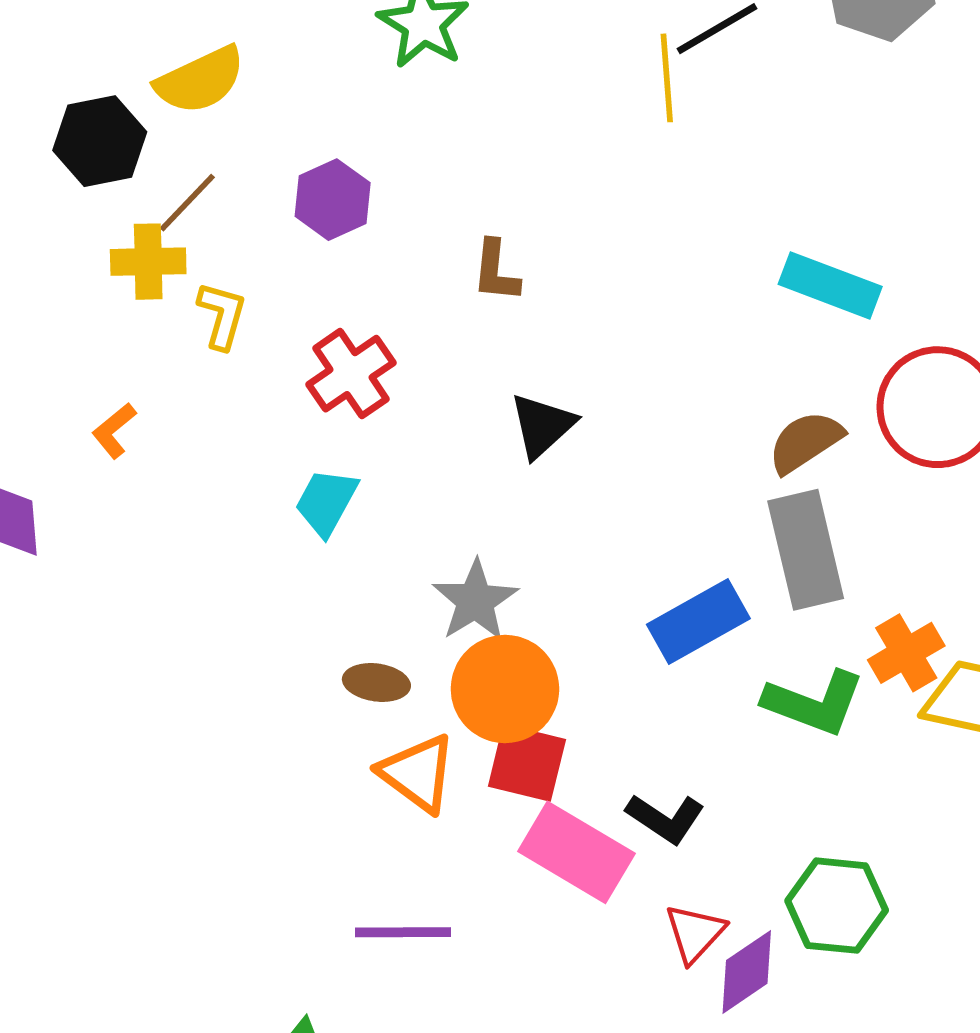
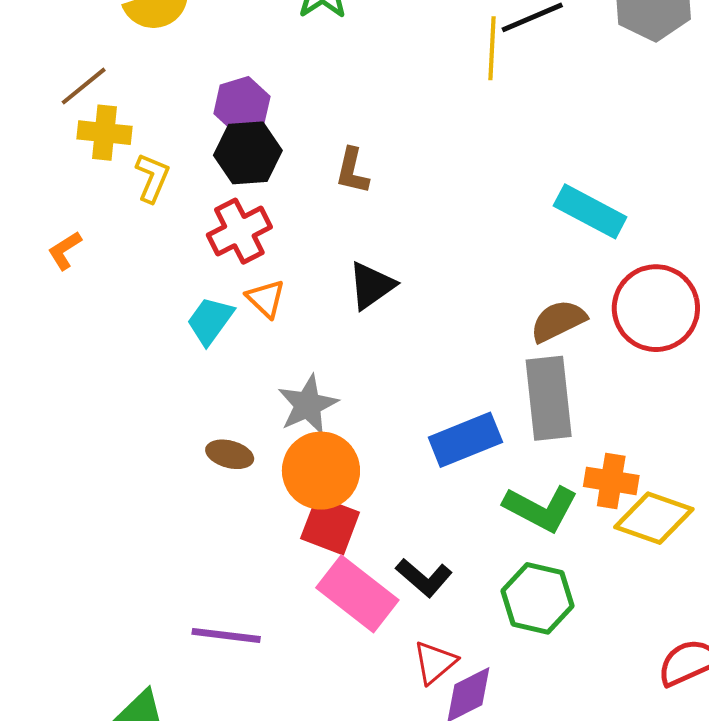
black hexagon: (100, 141) -> (248, 153), moved
brown line: (187, 203) -> (84, 86), moved
orange cross: (906, 653) -> (611, 481), turned 32
orange triangle: (418, 773) -> (266, 299), moved, size x0.7
green hexagon: (837, 906) -> (537, 598), moved

